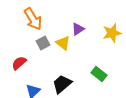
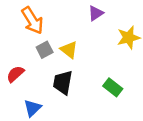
purple triangle: (78, 29) -> (96, 13), moved
black trapezoid: (62, 84) -> (63, 83), moved, turned -40

